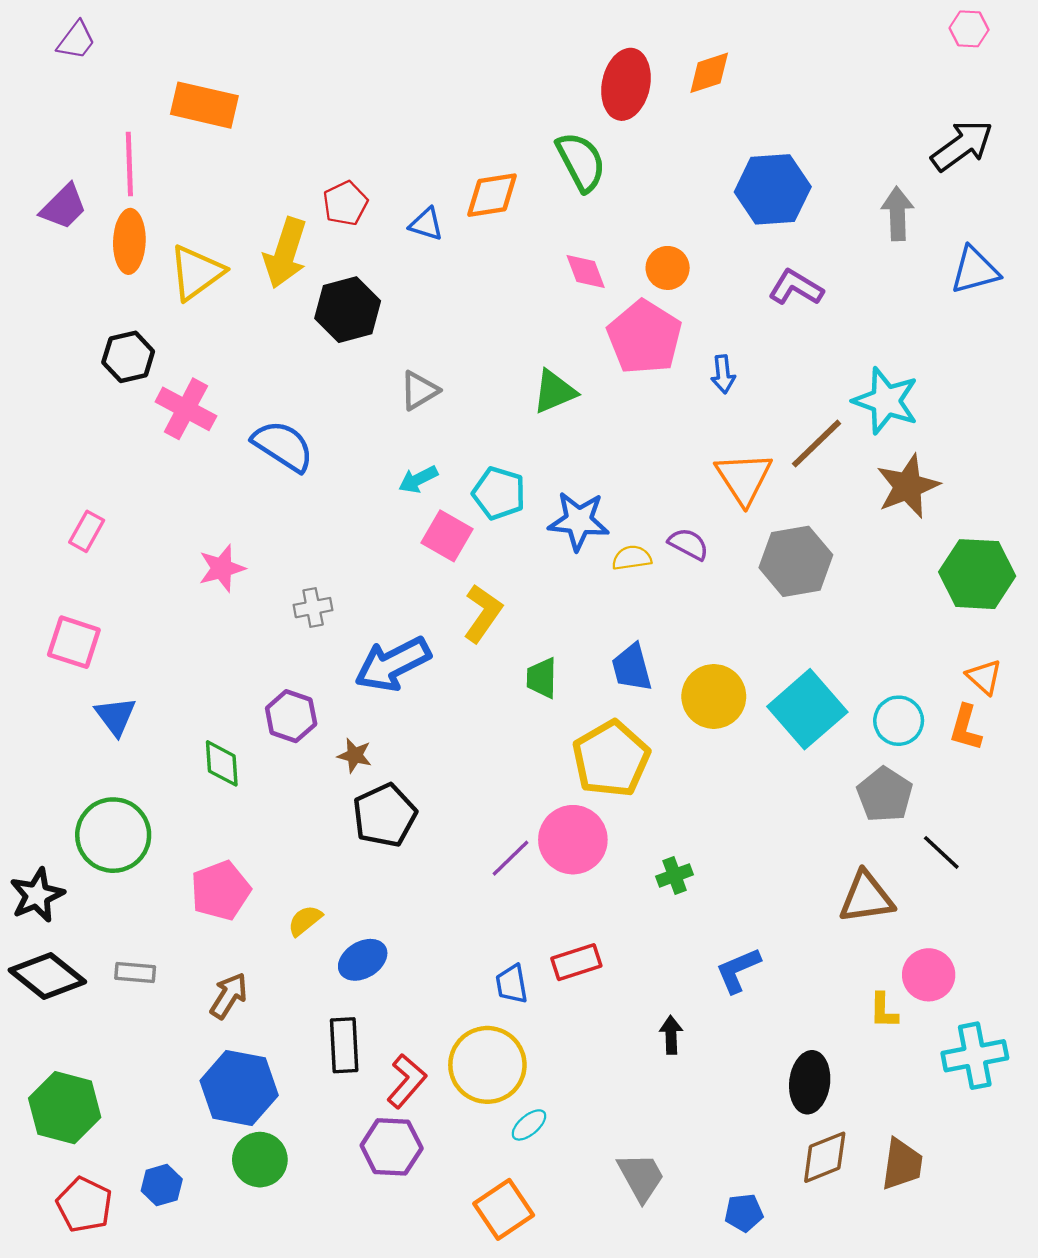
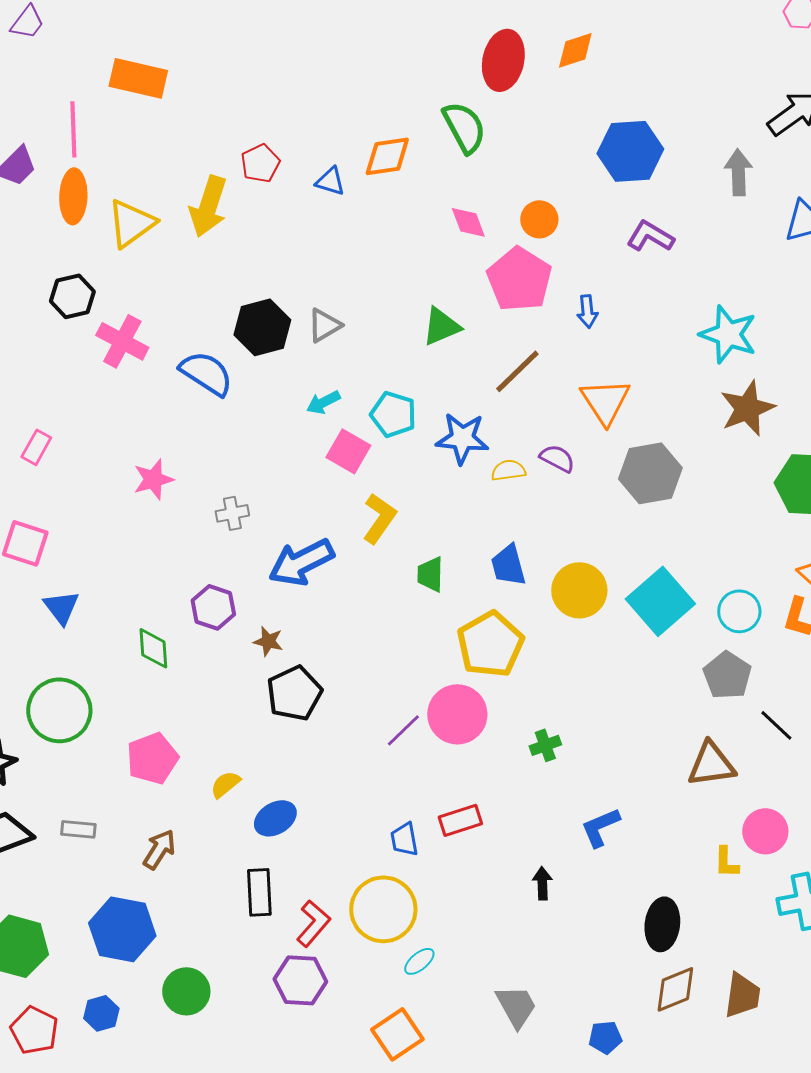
black hexagon: (348, 310) -> (262, 327), moved
brown line: (817, 444) -> (517, 371), moved
blue hexagon: (239, 1088) -> (122, 929), moved

